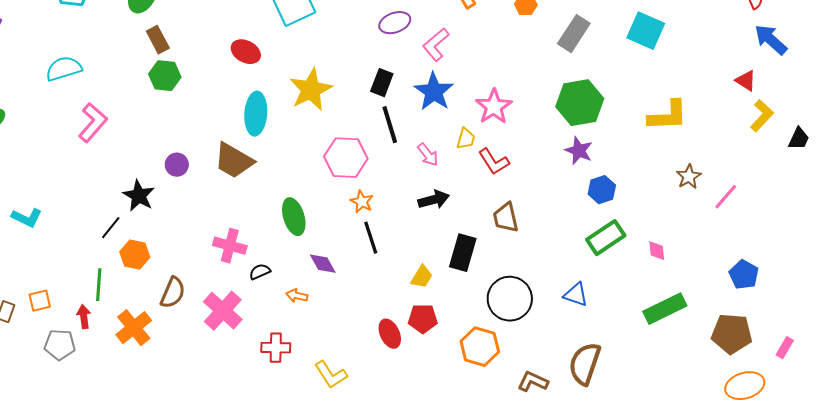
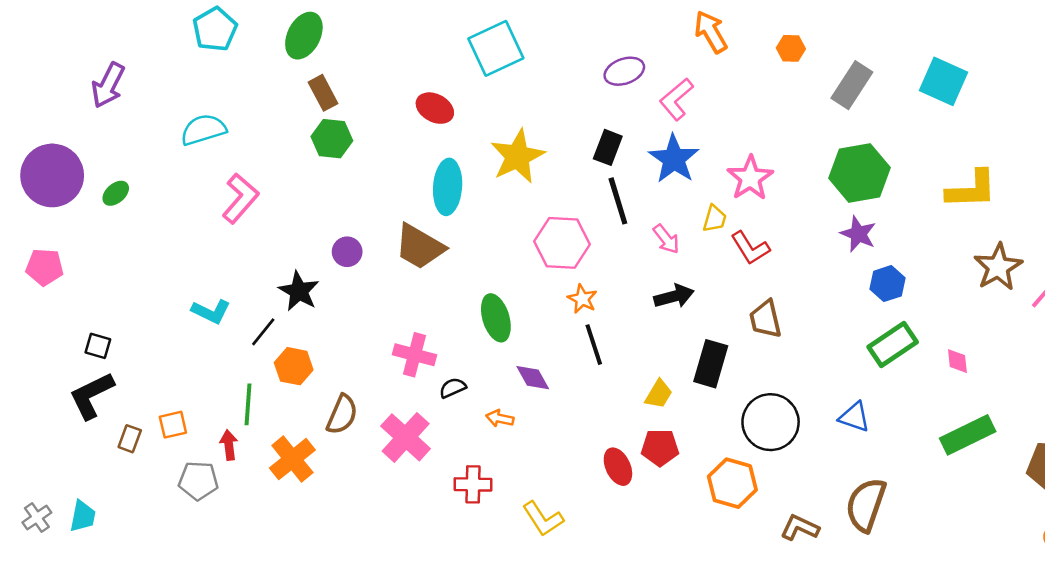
brown star: (689, 177) -> (998, 267), size x1.5
cyan L-shape: (27, 218) -> (211, 312), moved

